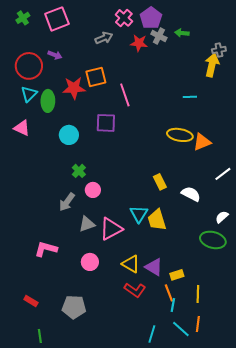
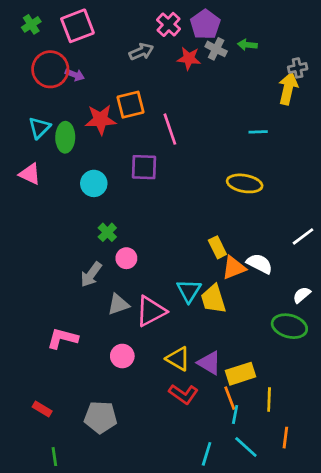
red circle: (29, 66) -> (50, 69), moved
orange triangle: (202, 142) -> (234, 268), moved
yellow rectangle: (177, 275) -> (241, 374), size x1.5
orange line: (198, 324) -> (285, 438), moved

